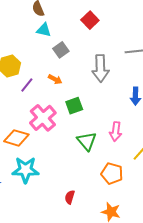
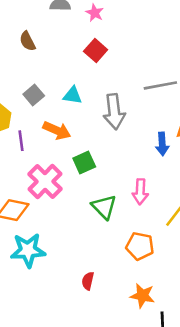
cyan triangle: (44, 30) -> (73, 95), moved
gray square: (61, 50) -> (34, 95), moved
orange arrow: (55, 79) -> (57, 131), size x1.5
purple line: (27, 85) -> (21, 141), turned -42

